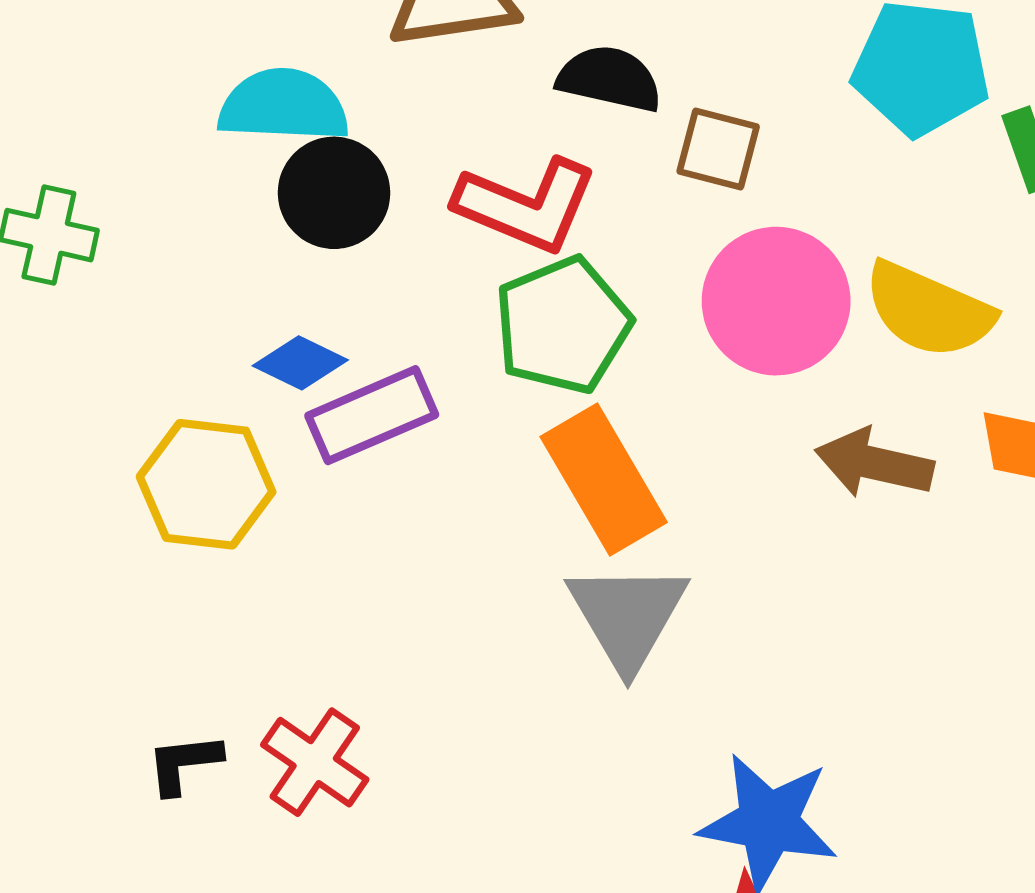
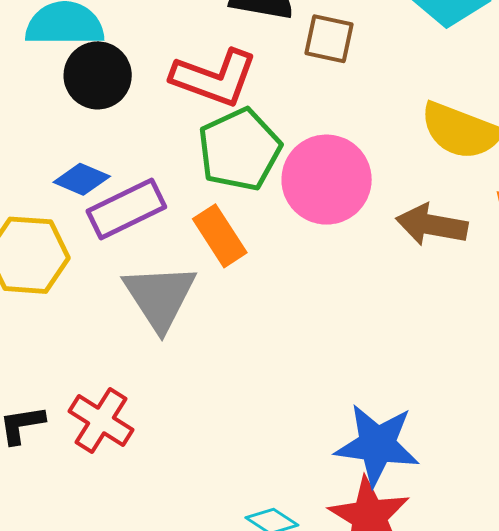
pink circle: (776, 301) -> (327, 180), moved
orange rectangle: (604, 479) -> (220, 236), moved, size x0.7
gray triangle: (627, 616) -> (160, 297), moved

